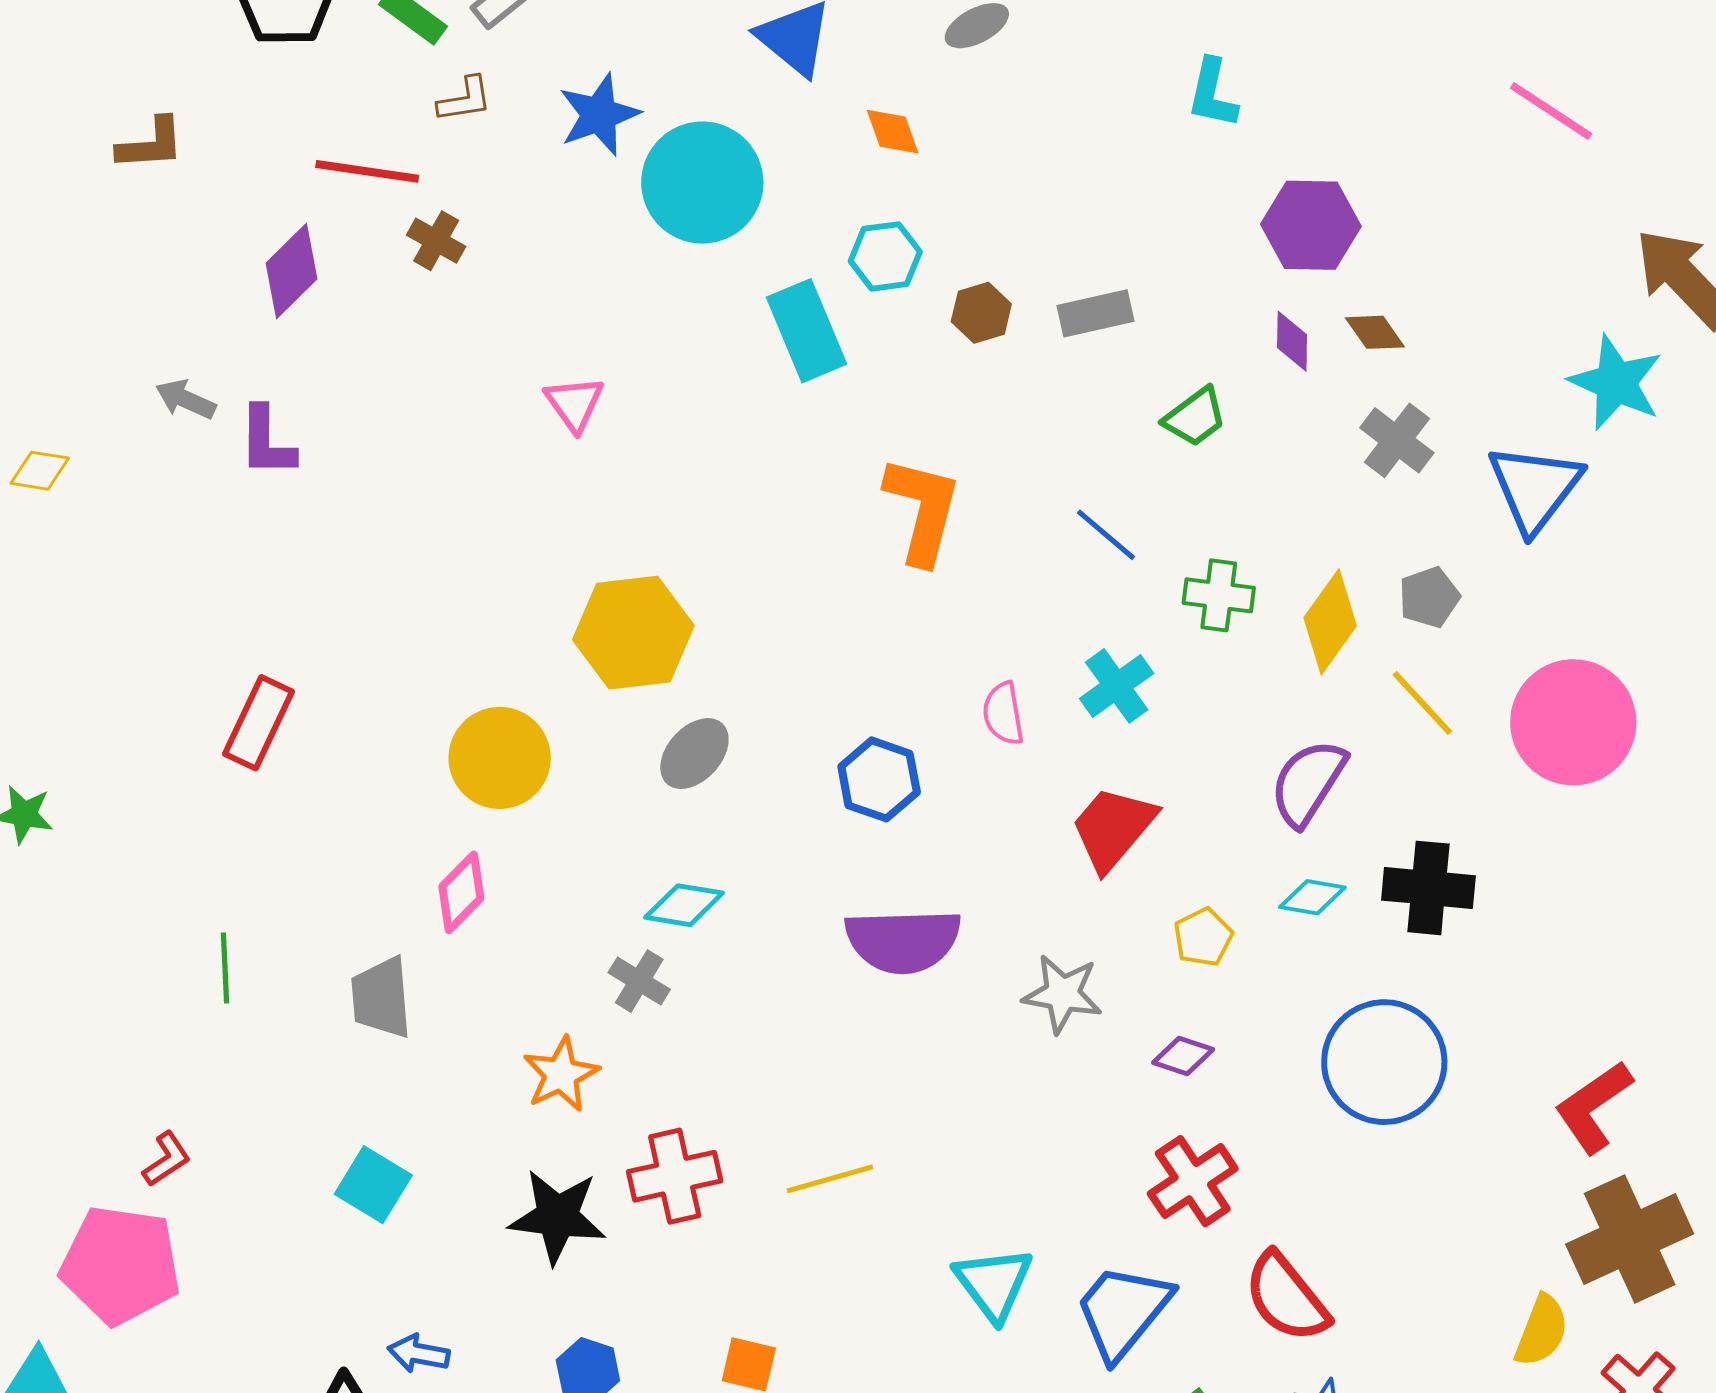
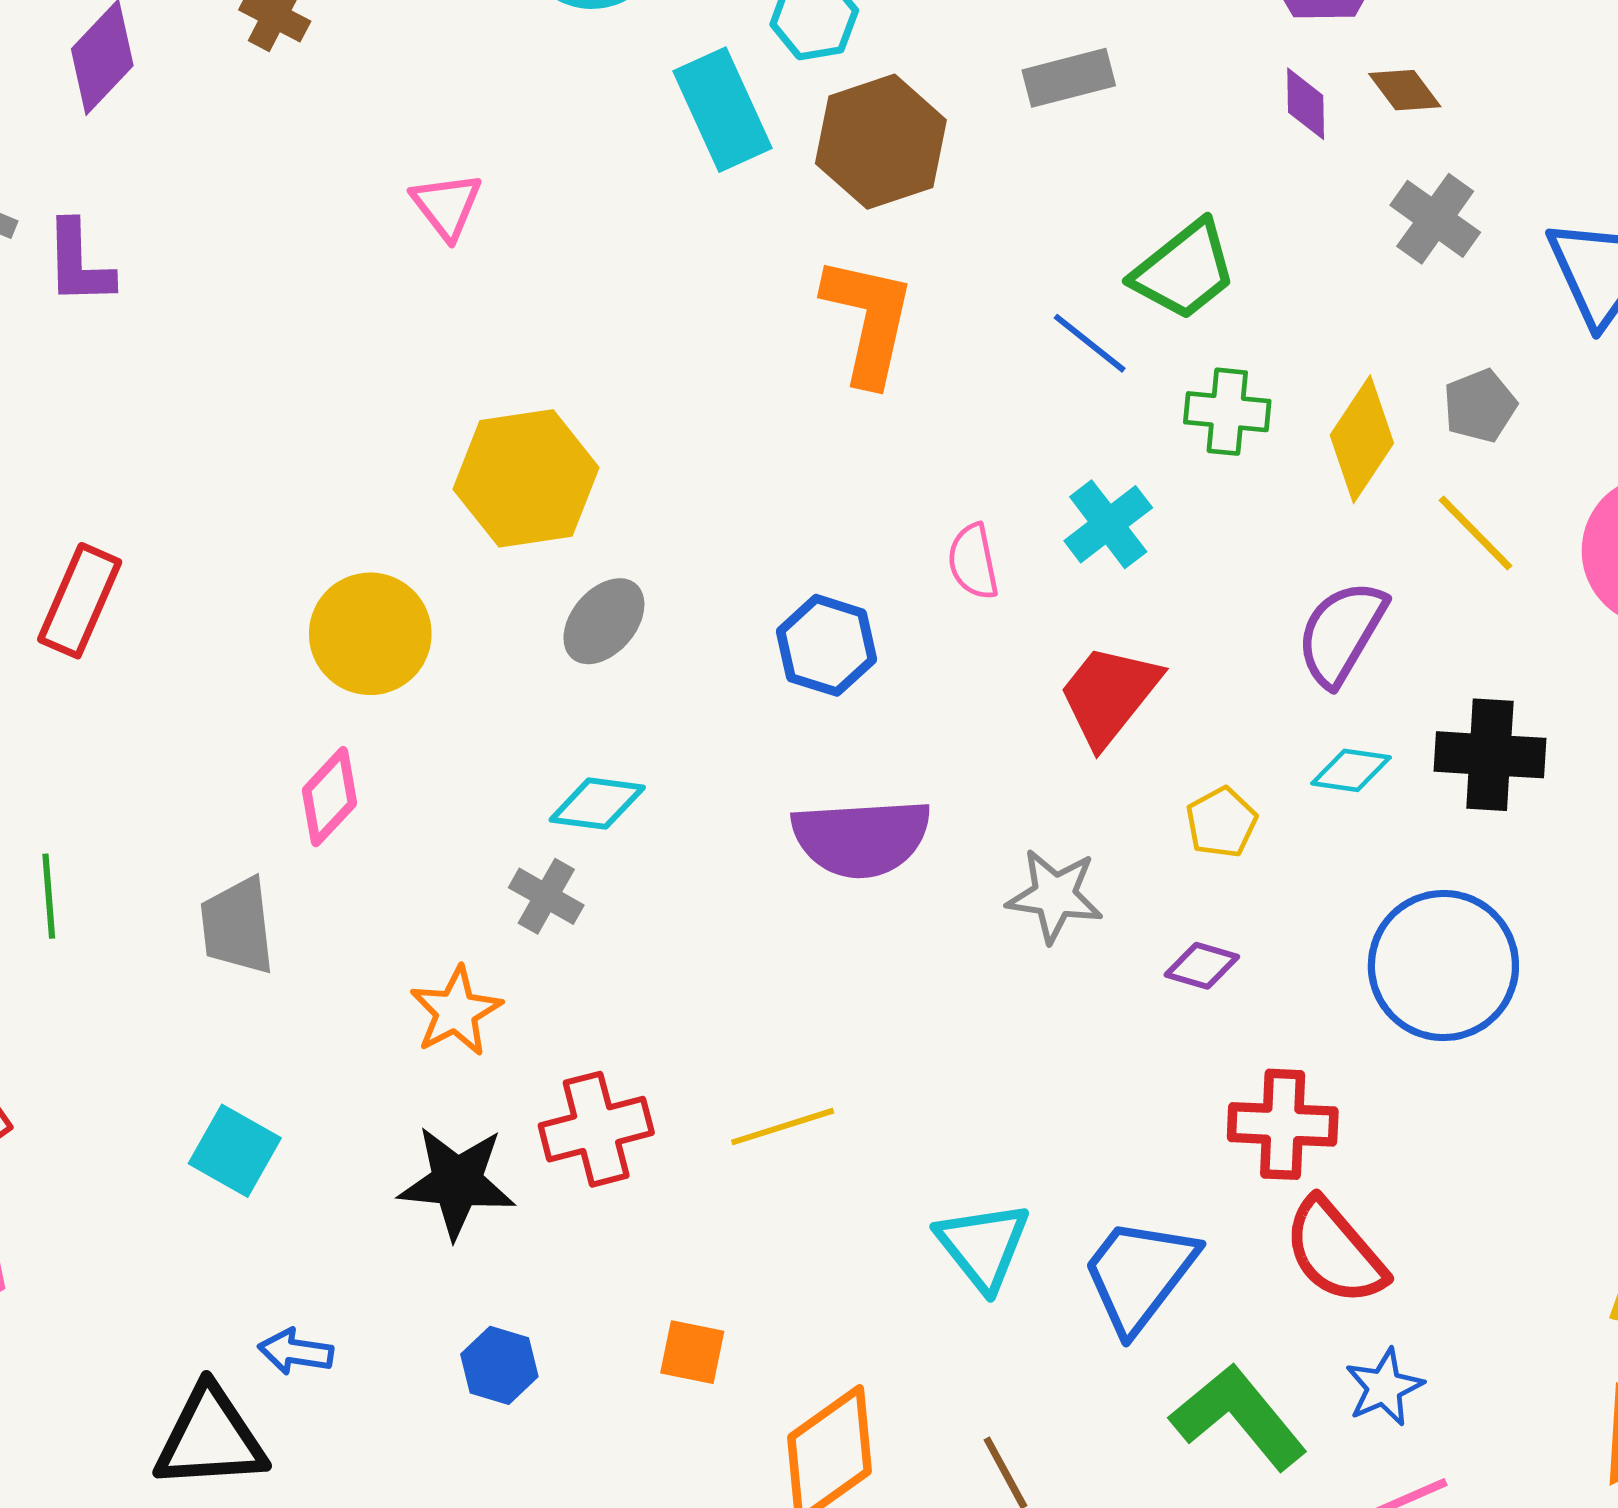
brown hexagon: (981, 313) -> (881, 142), moved, size x1.8
green trapezoid: (1195, 417) -> (1184, 270), moved, size x1.4
red cross: (1193, 1181) -> (1283, 1124), moved, turned 38

